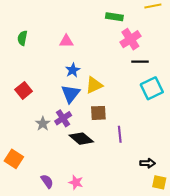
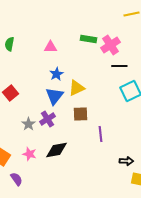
green rectangle: (114, 17) -> (88, 39), moved
black diamond: (81, 139) -> (56, 150), moved, turned -50
purple semicircle: (47, 181) -> (16, 179), moved
pink star: (76, 182) -> (29, 154), moved

